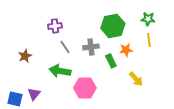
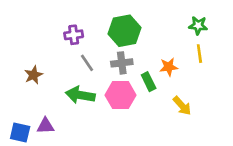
green hexagon: (113, 26) -> (124, 31), moved
pink hexagon: (85, 88) -> (120, 95), moved
purple triangle: (34, 94) -> (46, 126), turned 48

